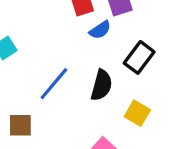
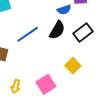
black semicircle: (101, 85) -> (57, 30), moved

